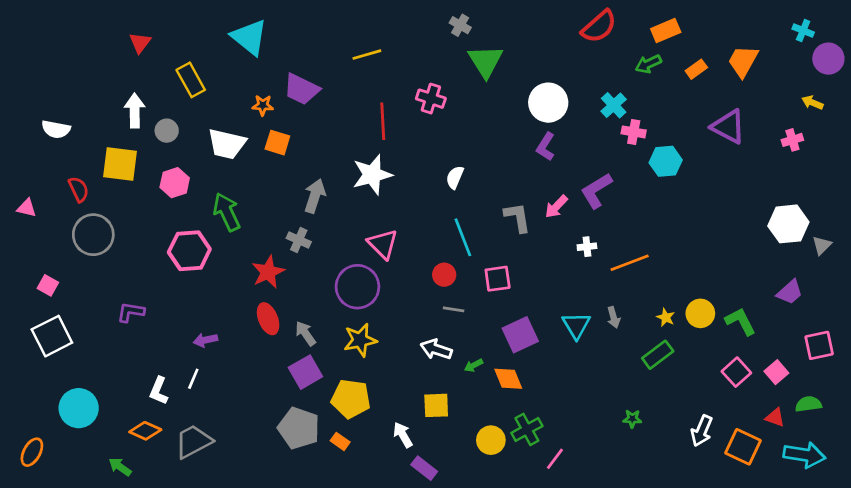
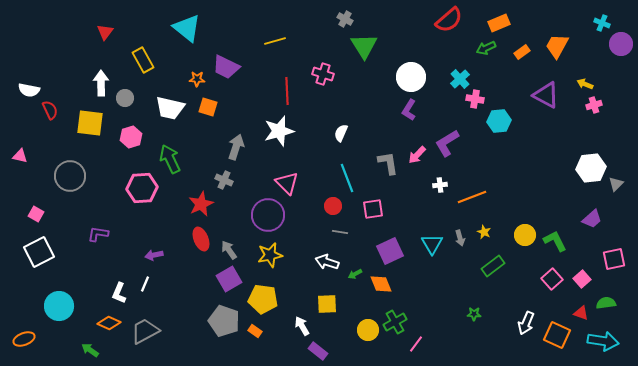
yellow arrow: (812, 103) -> (585, 84), moved
white semicircle: (56, 129) -> (29, 90), moved
red semicircle: (79, 189) -> (50, 110), moved
yellow star: (666, 317) -> (484, 232), moved
orange ellipse: (32, 452) -> (24, 339), turned 40

